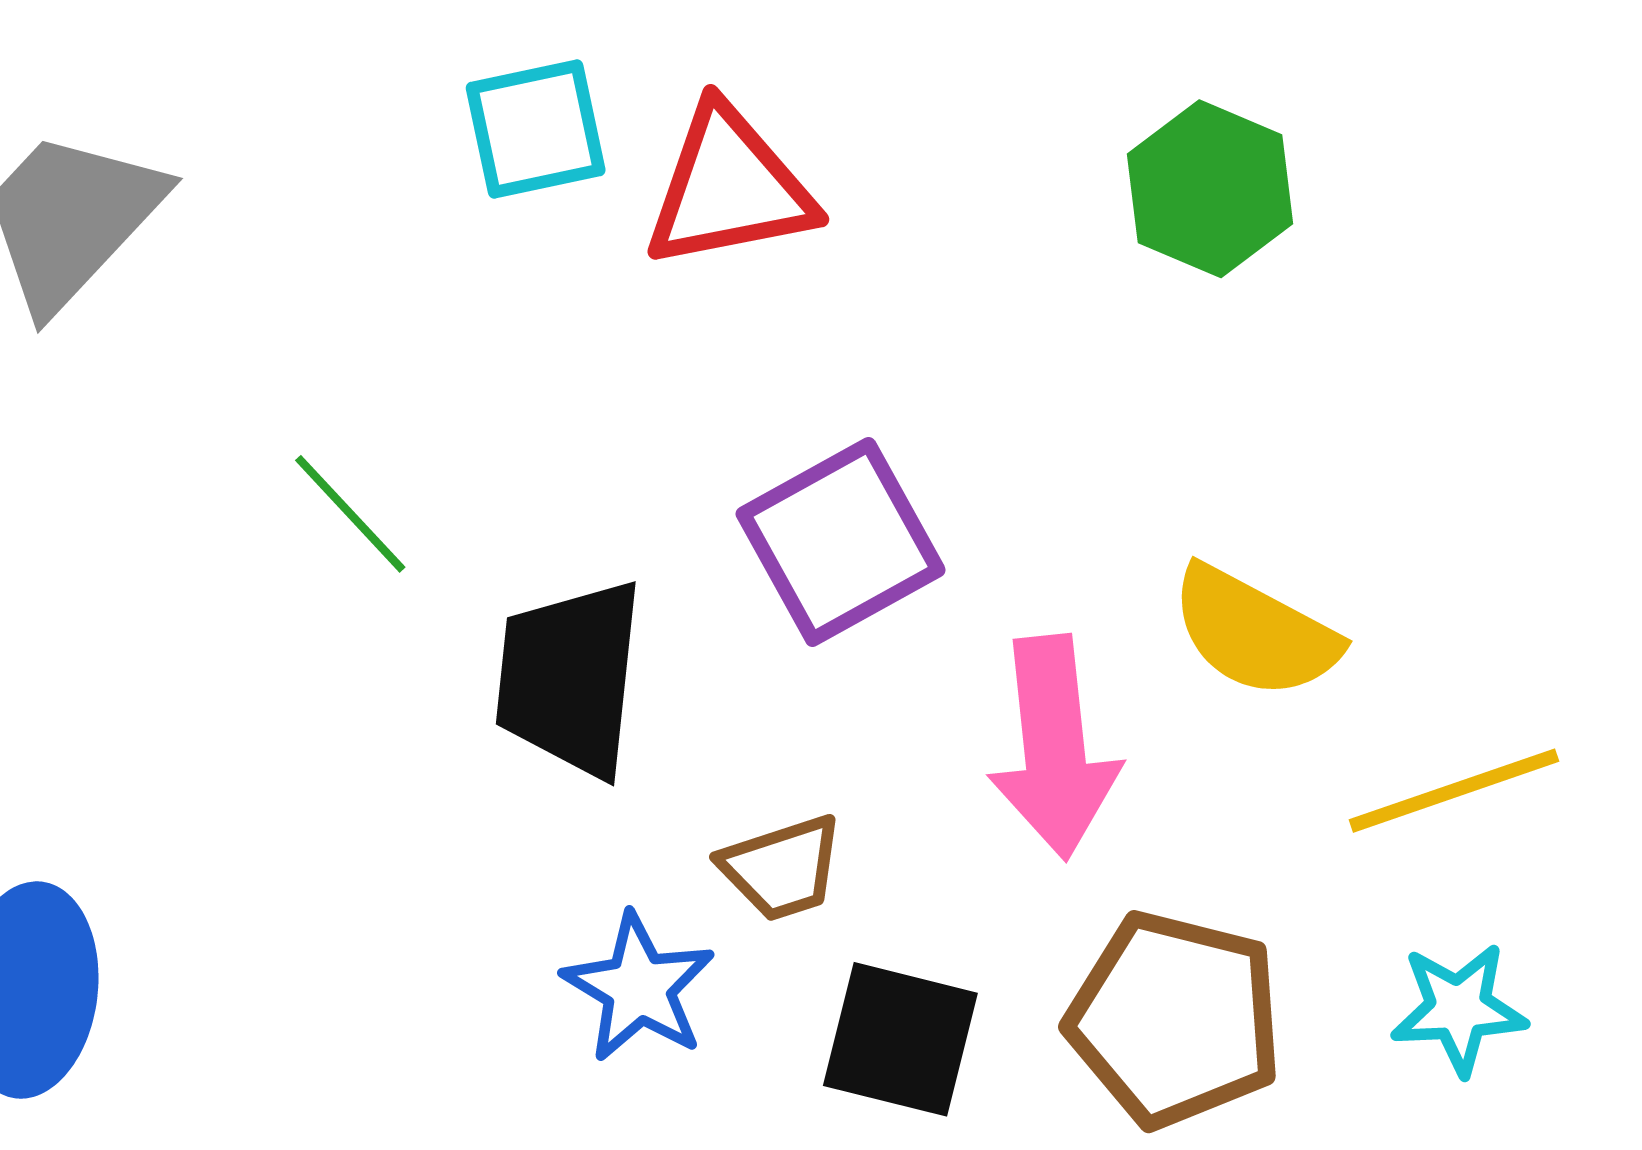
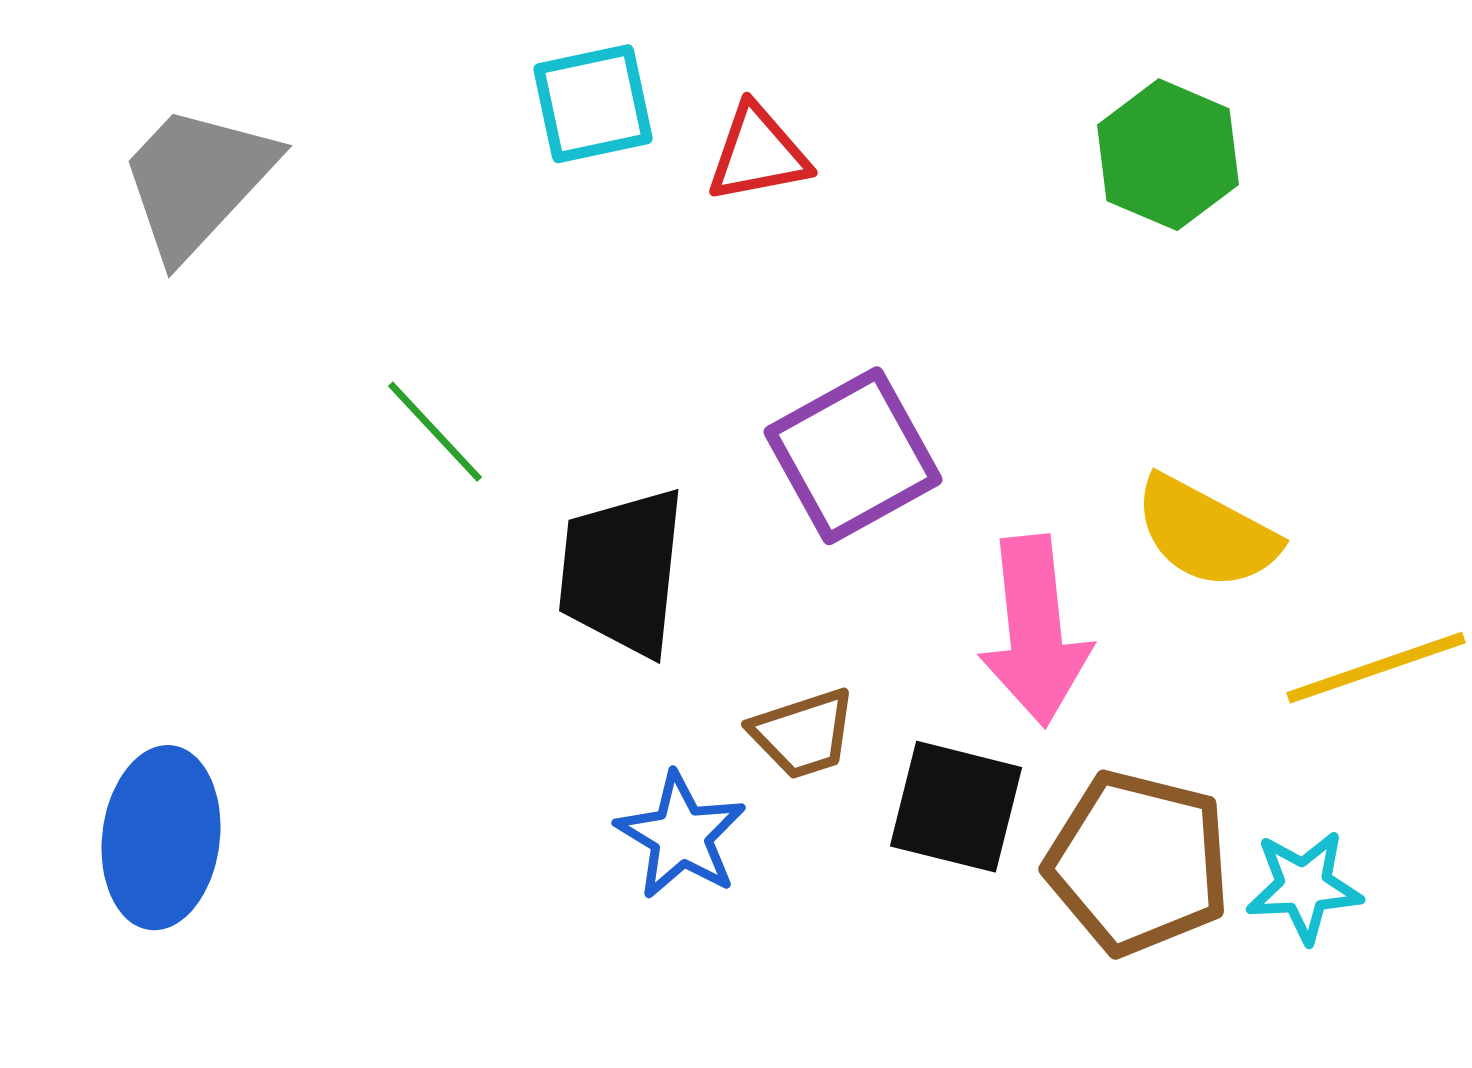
red triangle: (729, 188) -> (758, 154), size x0.7
cyan star: (1459, 1009) -> (1304, 887), moved
black square: (900, 1039) -> (956, 807), moved

